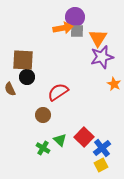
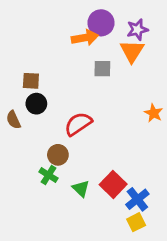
gray square: (77, 31) -> (102, 69), moved
purple star: (102, 57) -> (137, 30), moved, size x0.7
brown square: (23, 60) -> (31, 81), size x0.6
green cross: (43, 148) -> (48, 175), moved

